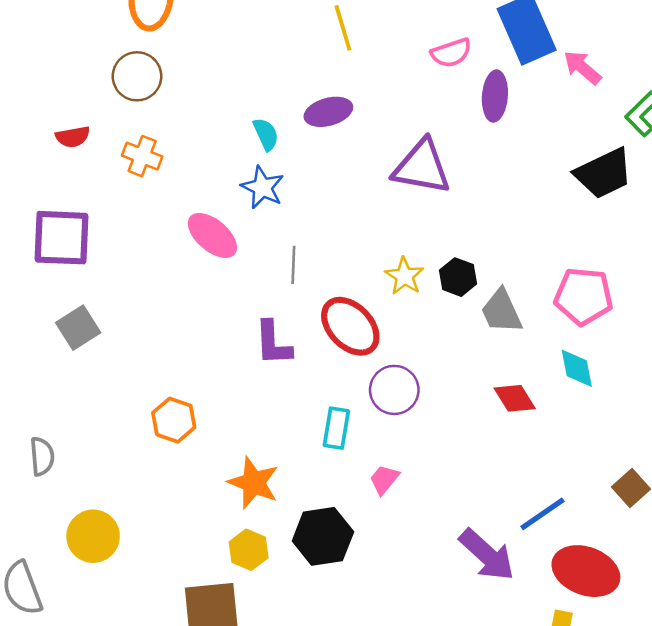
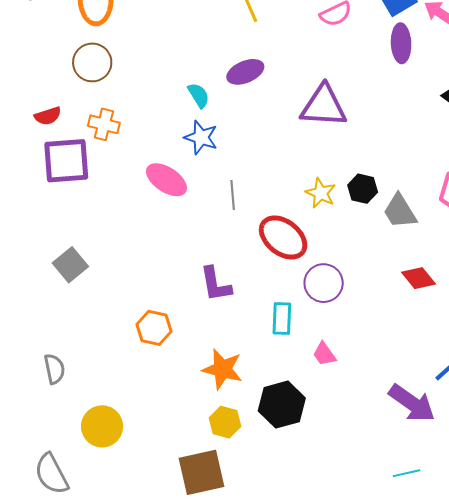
purple ellipse: (495, 96) -> (401, 43), moved
purple square: (61, 238) -> (66, 161), moved
purple L-shape: (273, 343) -> (216, 284), moved
pink trapezoid: (384, 479) -> (324, 354), turned -68

